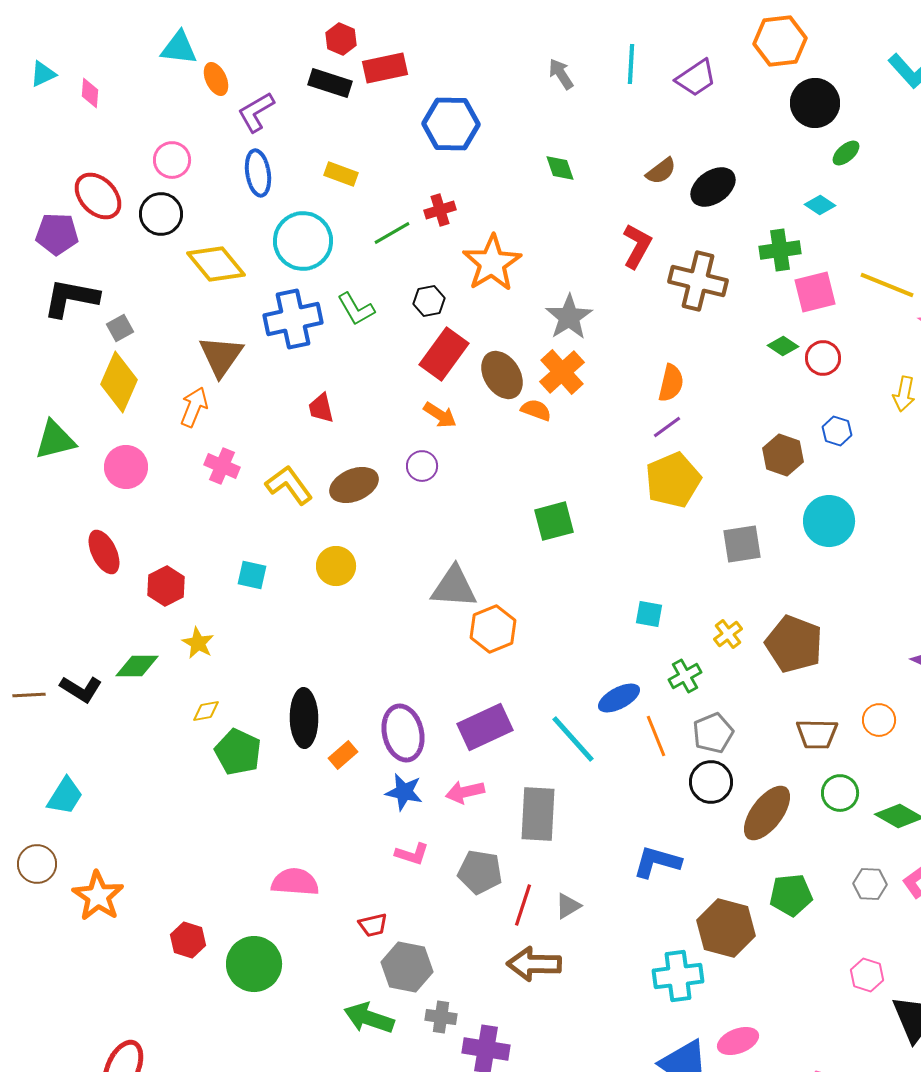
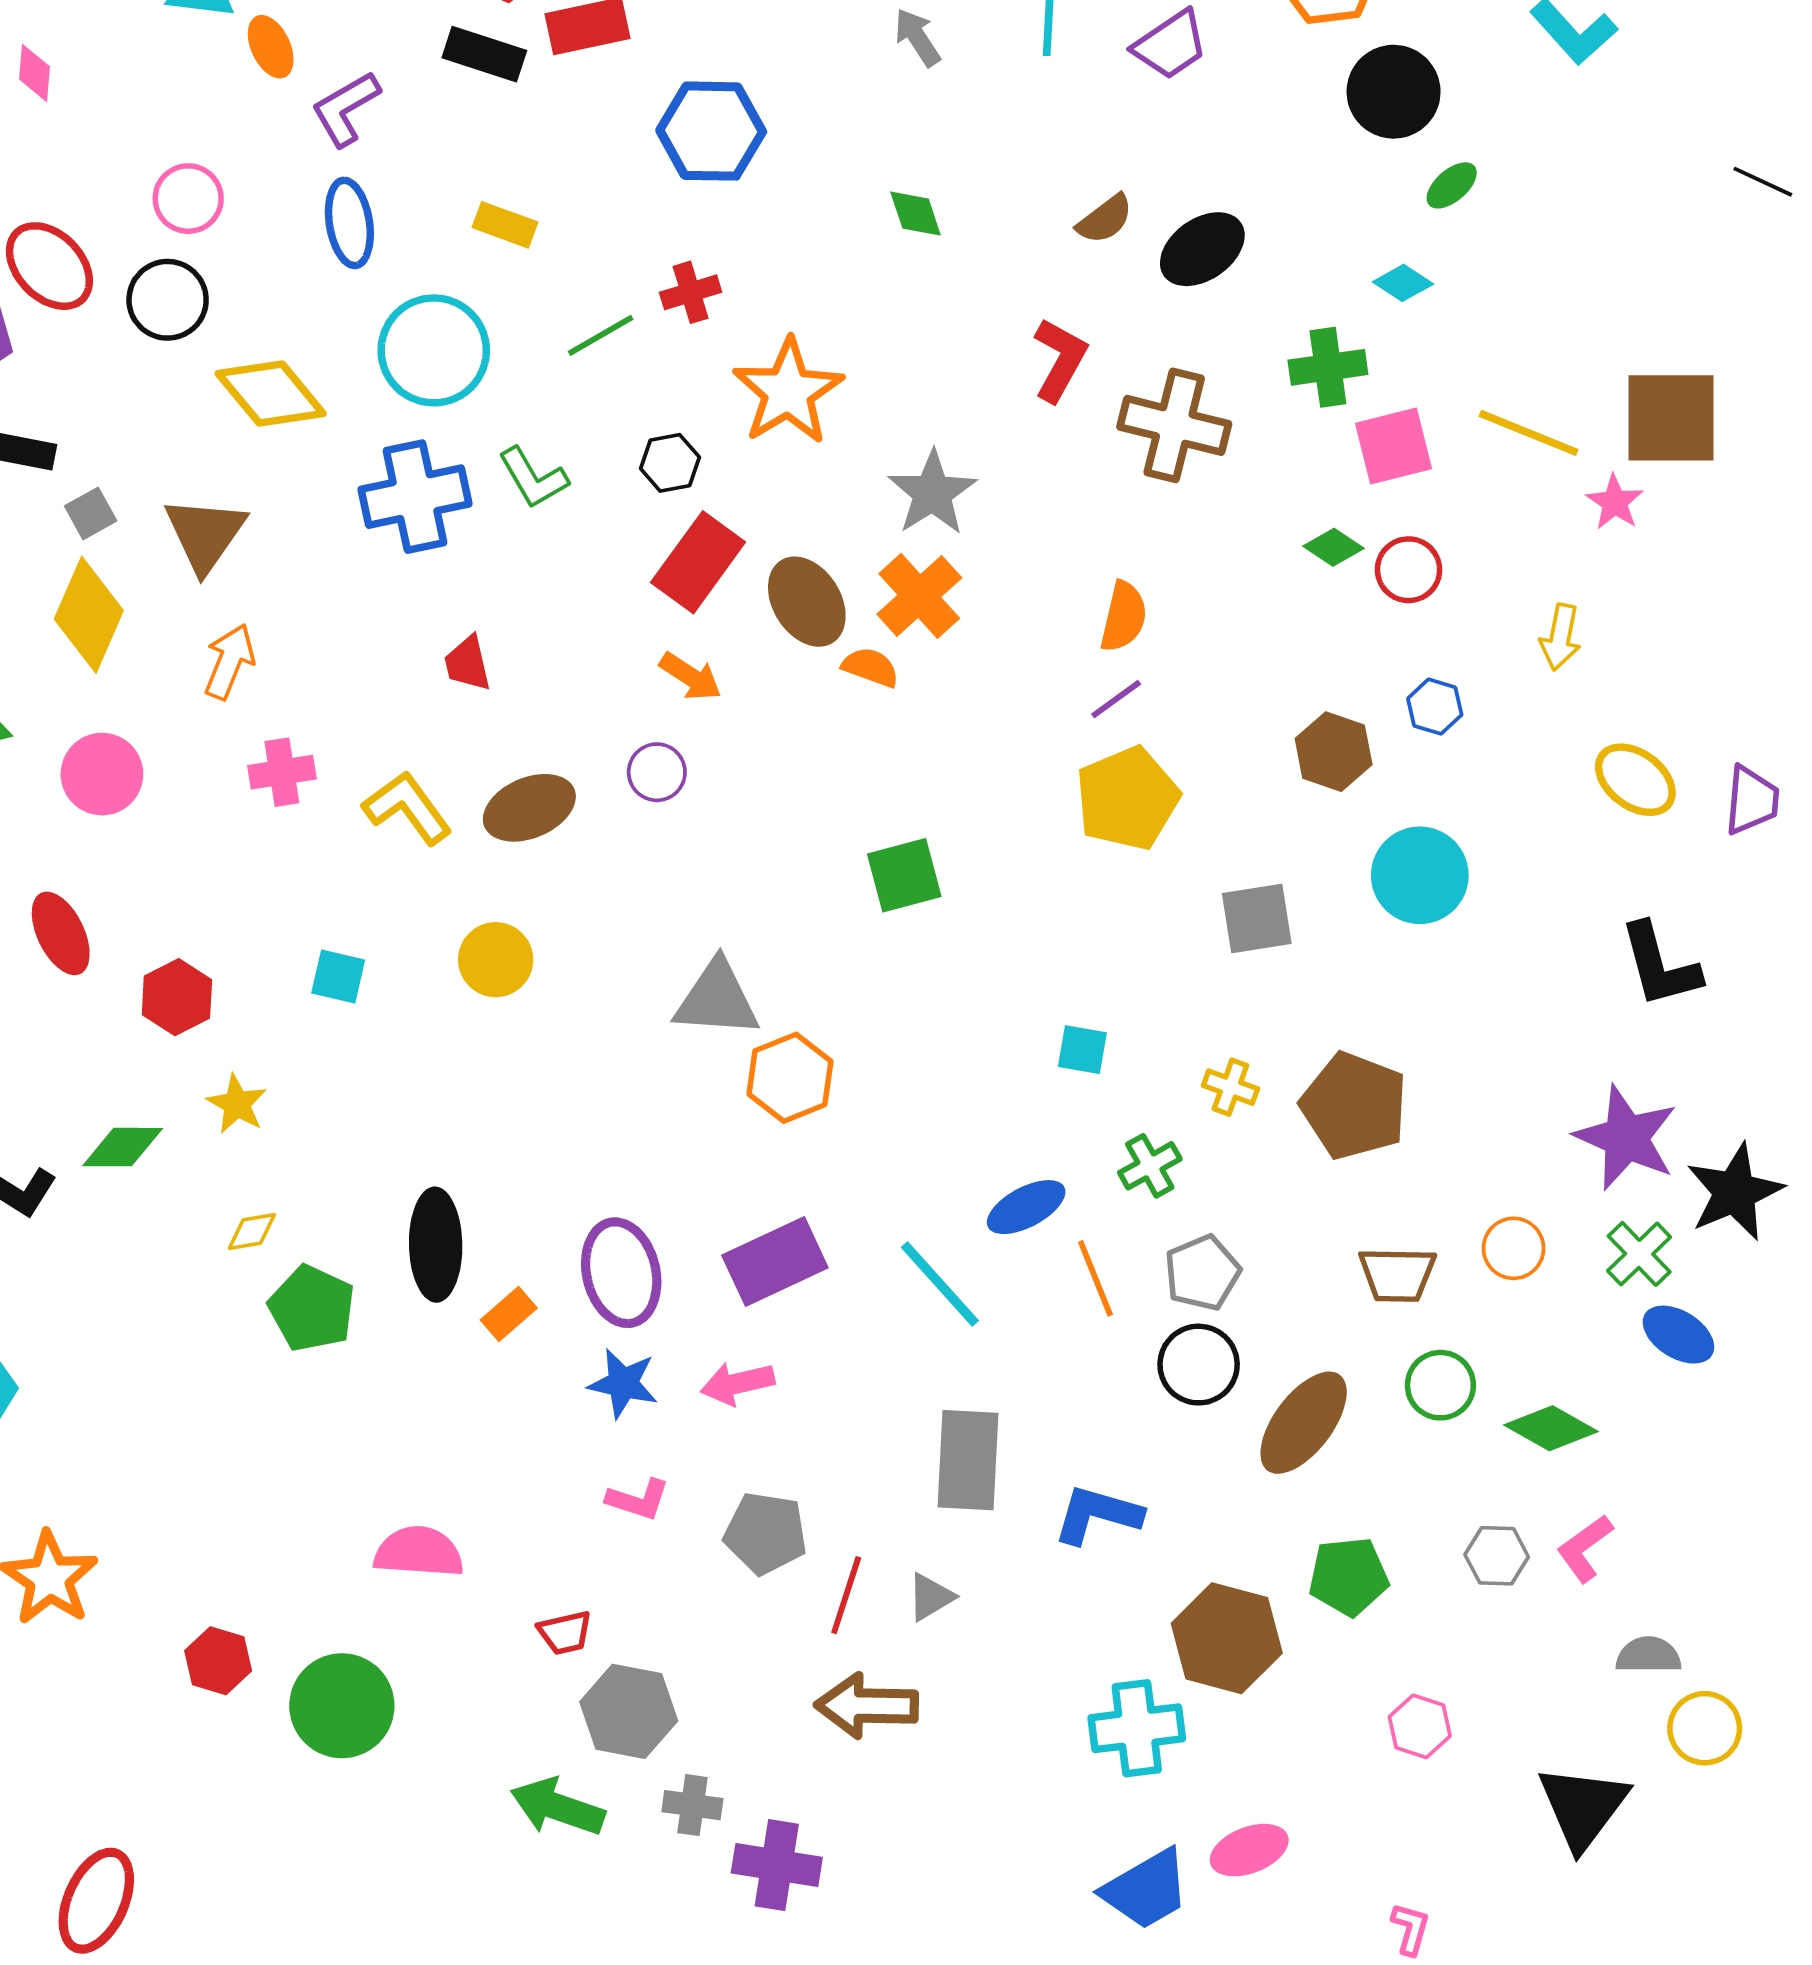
brown triangle: (221, 356) -> (205, 534), moved
pink cross: (222, 466) -> (282, 772), turned -32
yellow cross: (728, 634) -> (1230, 1087), turned -32
gray rectangle: (538, 814) -> (968, 1460), moved
pink hexagon: (867, 975) -> (1420, 1726), moved

